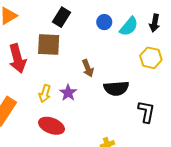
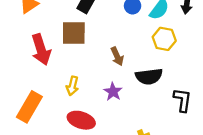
yellow hexagon: (151, 58) -> (164, 39), moved
purple star: (68, 93) -> (113, 92), moved

